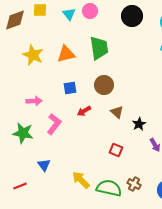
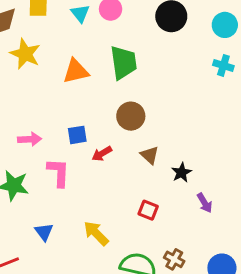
yellow star: (33, 55) -> (25, 54), moved
blue square: (70, 88) -> (77, 135), moved
pink L-shape: (54, 124) -> (58, 173), turned -35
yellow arrow: (81, 180) -> (96, 233), moved

